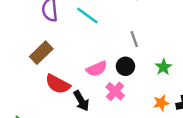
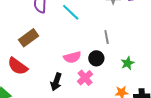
red semicircle: (58, 84) -> (18, 66), moved
black arrow: (81, 101) -> (56, 82), turned 42

